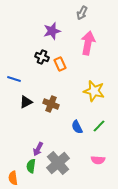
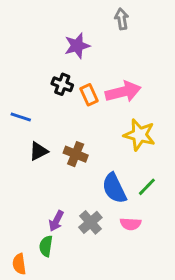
gray arrow: (82, 13) -> (122, 19), turned 144
pink arrow: (88, 43) -> (123, 92), moved, turned 65
blue semicircle: (77, 127) -> (114, 188), size x1.5
pink semicircle: (98, 160) -> (131, 224), moved
gray cross: (58, 163) -> (90, 222), moved, size x0.7

